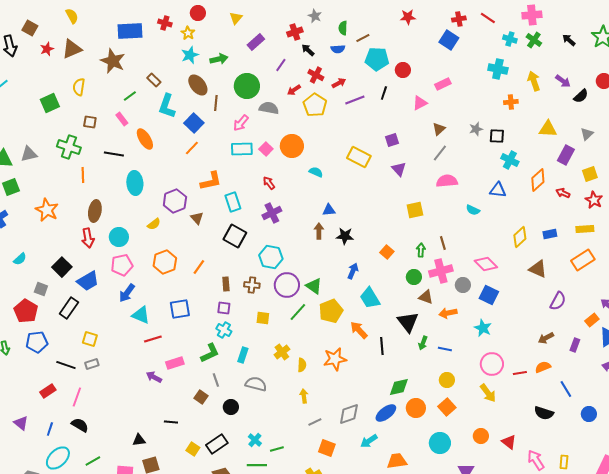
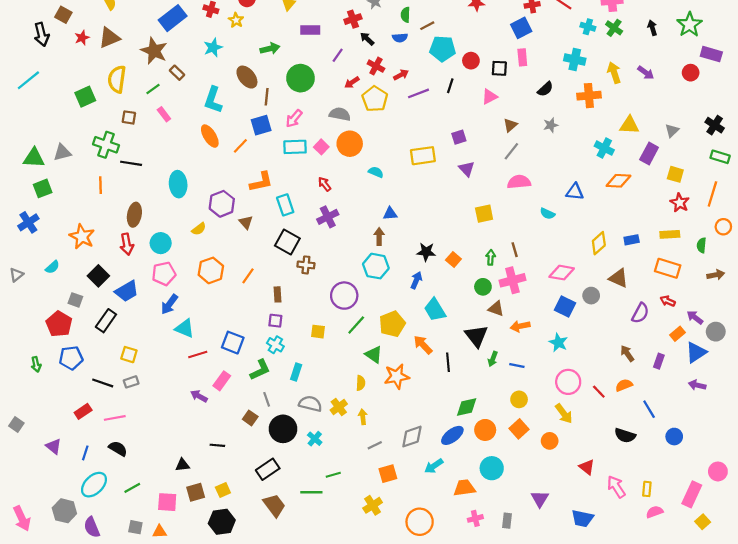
blue rectangle: (130, 31) -> (173, 18), turned -35
blue square: (449, 40) -> (521, 28), turned 30
black arrow: (569, 40) -> (652, 28), turned 32
purple rectangle: (256, 42) -> (310, 30), turned 42
cyan star: (190, 55) -> (213, 48), moved
brown rectangle: (154, 80) -> (177, 73), moved
pink rectangle: (443, 84) -> (522, 57), moved, turned -70
yellow semicircle: (79, 87) -> (117, 79), size x1.4
green line: (130, 96) -> (153, 89), moved
black semicircle: (581, 96) -> (545, 89), moved
orange cross: (511, 102) -> (589, 96), size x1.5
gray semicircle: (269, 108) -> (340, 114), moved
blue square: (194, 123) -> (261, 125), moved, turned 30
black square: (497, 136) -> (499, 68), moved
orange ellipse: (145, 139) -> (210, 136), moved
black line: (114, 154) -> (131, 163), moved
yellow rectangle: (359, 157) -> (423, 156), turned -35
cyan cross: (510, 160) -> (604, 148), moved
yellow square: (590, 174) -> (675, 174), turned 35
orange line: (83, 175) -> (101, 185), moved
orange diamond: (538, 180) -> (618, 181), turned 45
red arrow: (563, 193) -> (668, 301), moved
orange star: (47, 210) -> (82, 237), moved
black star: (345, 236) -> (426, 252), moved
cyan hexagon: (271, 257) -> (376, 266), moved
orange rectangle: (583, 260) -> (668, 268), turned 50
pink diamond: (486, 264) -> (562, 273), turned -35
brown cross: (252, 285) -> (306, 265), moved
gray circle: (463, 285) -> (591, 296), moved
green triangle: (314, 286) -> (374, 355), moved
blue square: (180, 309) -> (233, 343), moved, turned 30
brown arrow: (546, 338) -> (627, 353), turned 84
yellow cross: (282, 352) -> (339, 407), moved
pink rectangle: (175, 363) -> (222, 381), turned -36
red line: (520, 373) -> (599, 392), turned 56
pink line: (77, 397) -> (115, 418), turned 60
black circle: (231, 407) -> (283, 429), size x1.6
orange circle: (481, 436) -> (550, 441), moved
cyan cross: (255, 440) -> (315, 439), moved
cyan circle: (440, 443) -> (492, 468), moved
orange square: (327, 448) -> (388, 474), turned -36
yellow square: (193, 449) -> (223, 490), moved, turned 32

